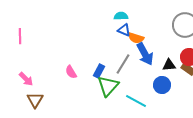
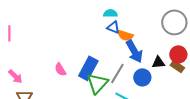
gray line: (123, 64) -> (117, 73), moved
blue rectangle: (99, 71) -> (88, 68), size x1.6
blue circle: (162, 85) -> (142, 77), moved

